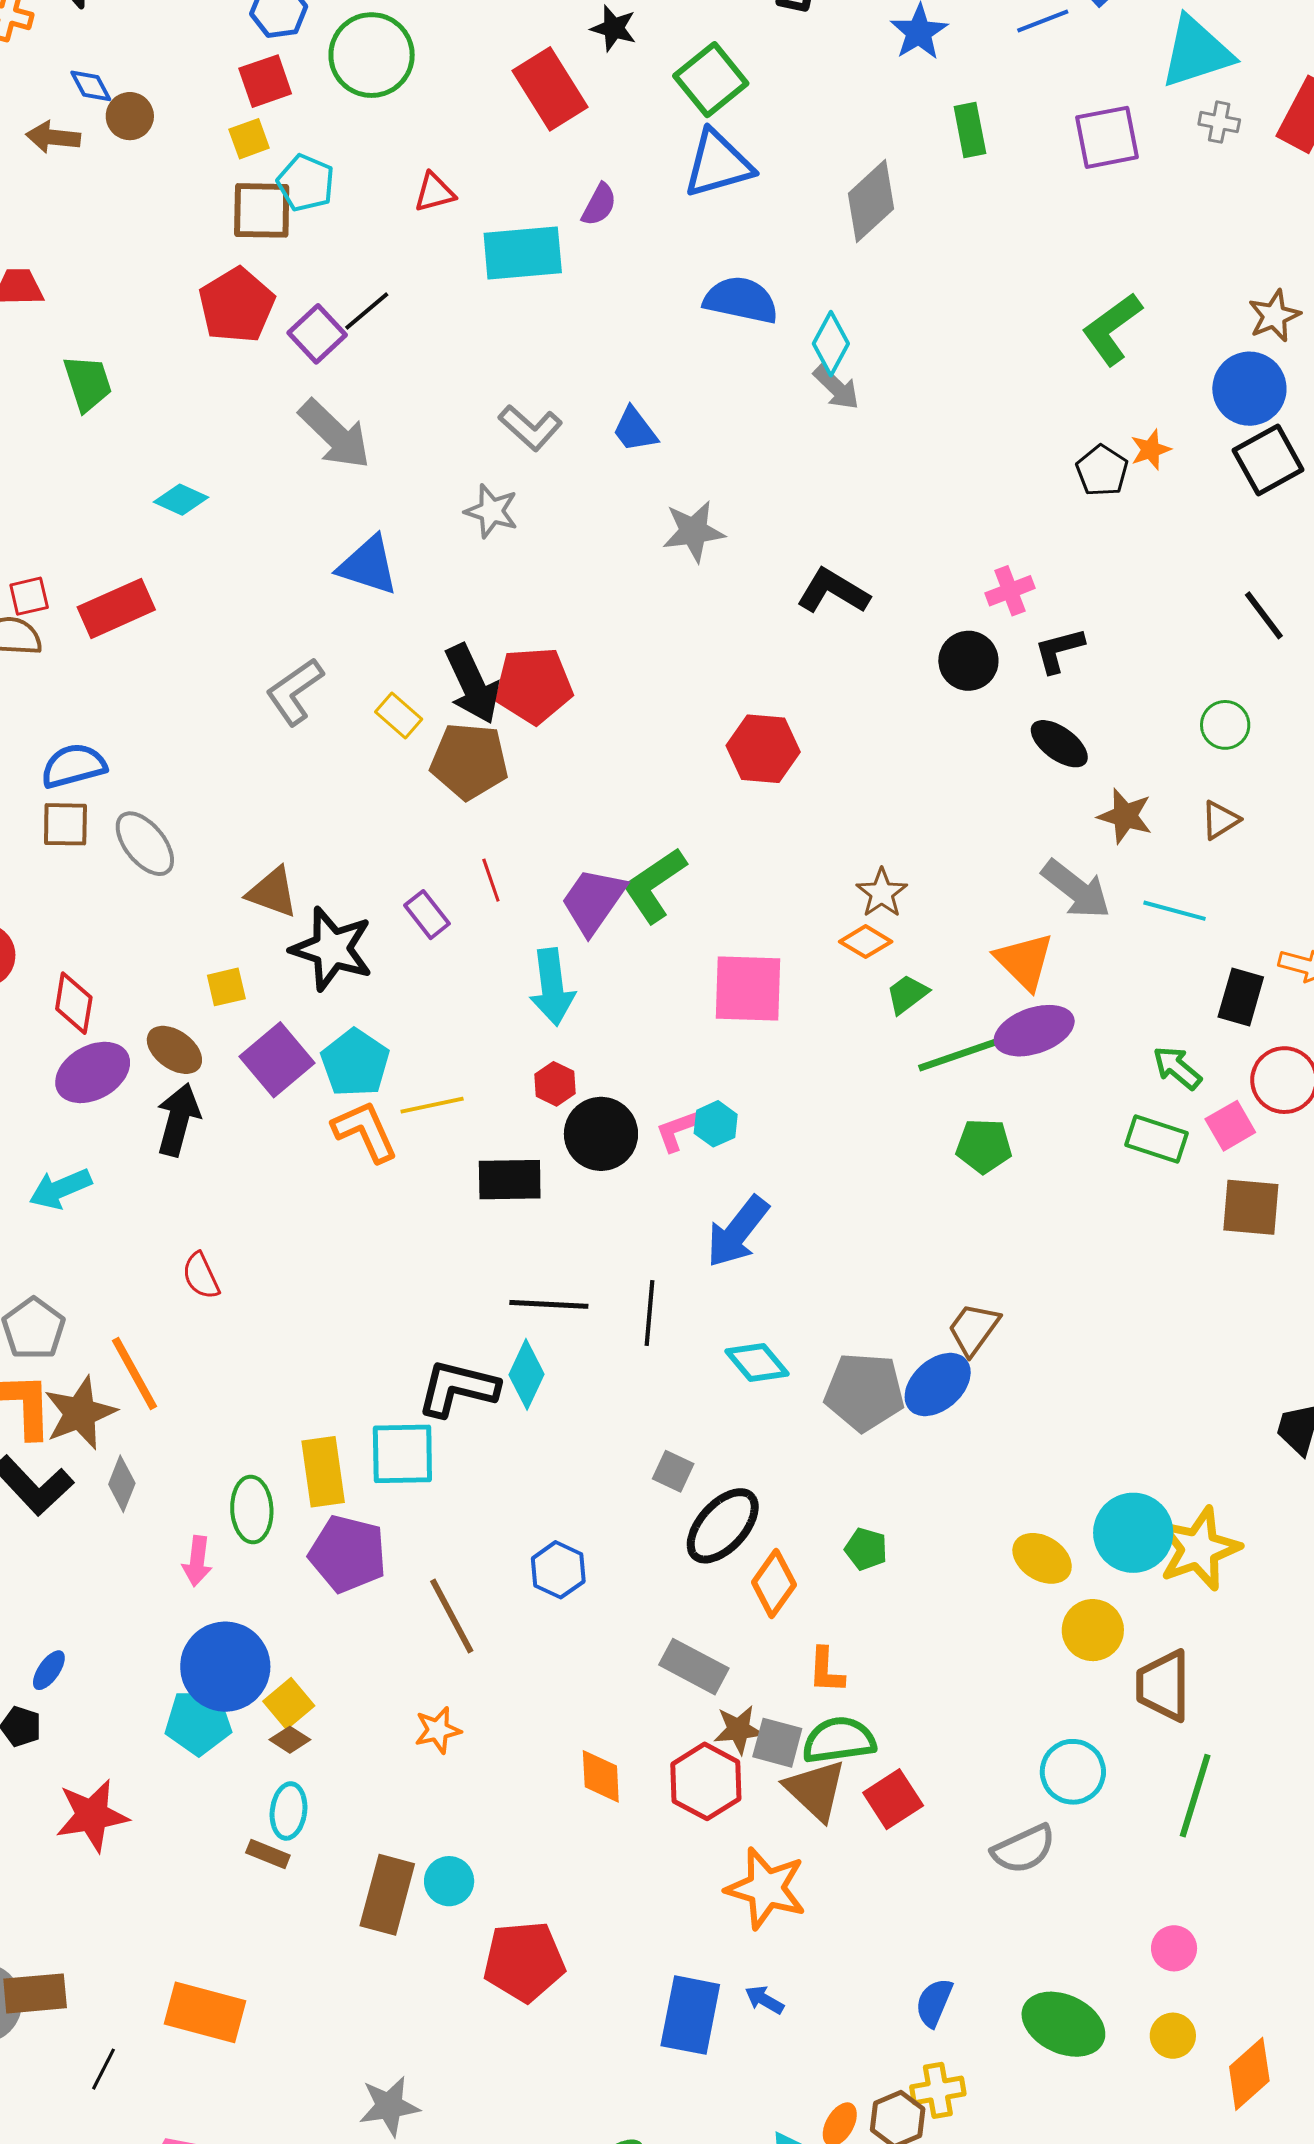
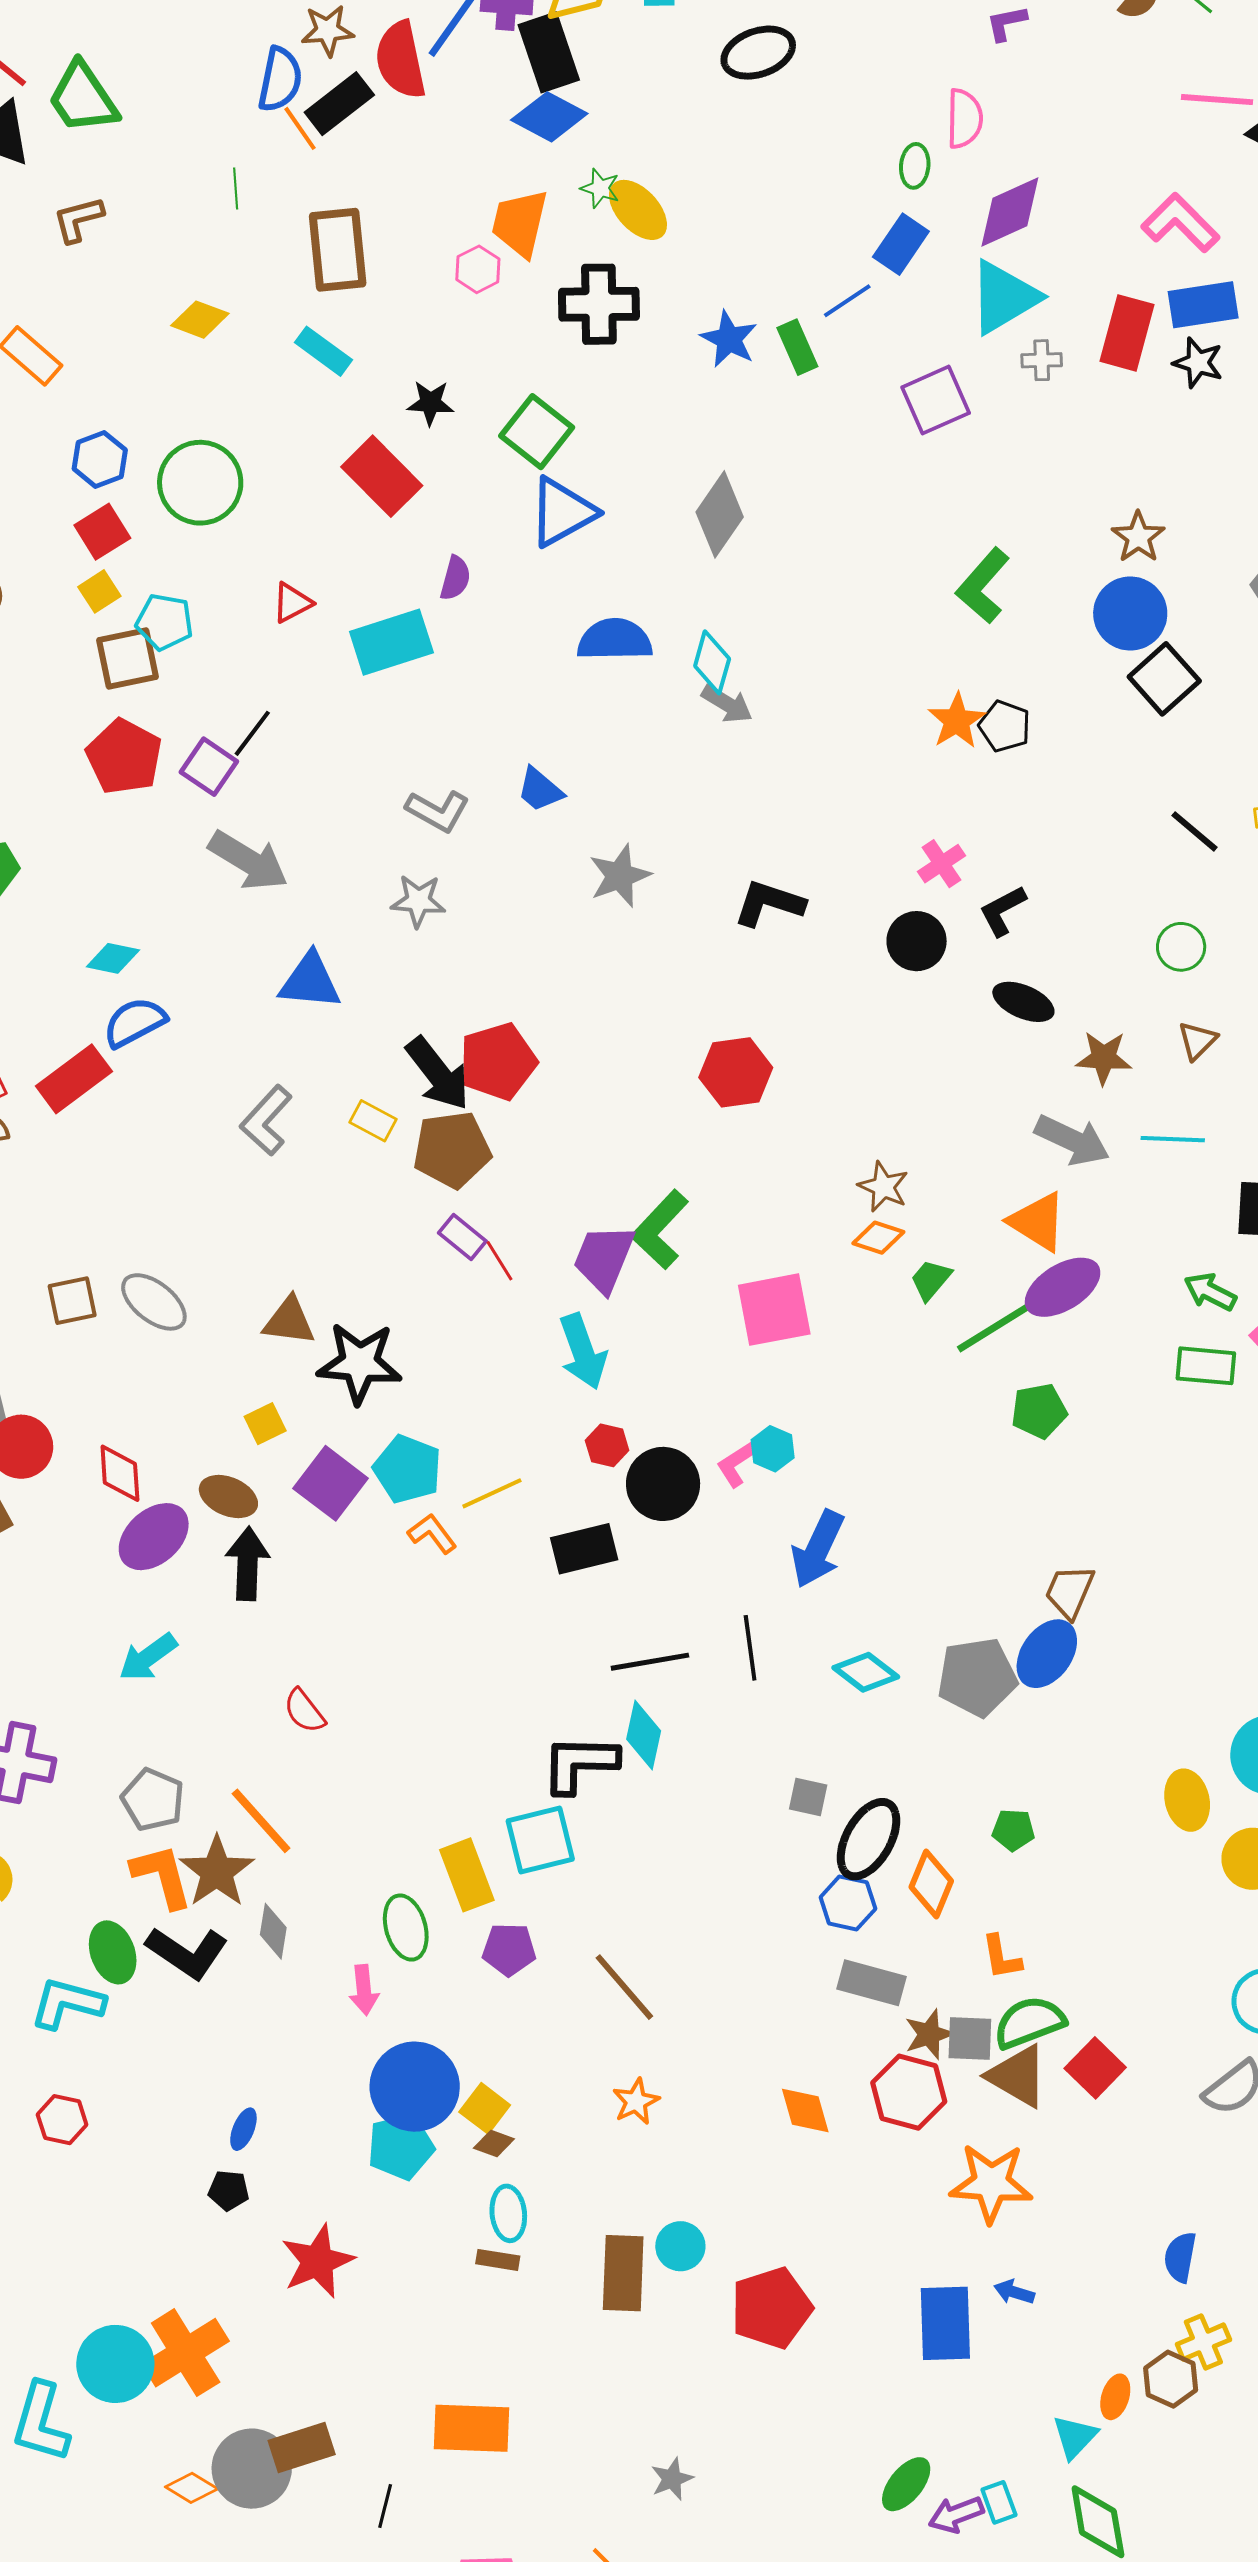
green rectangle: (970, 130) -> (797, 347), moved
orange star: (1151, 450) -> (957, 721), moved, size x1.4
blue semicircle: (74, 766) -> (135, 1022), moved
purple rectangle: (427, 915) -> (462, 1237), moved
orange L-shape: (365, 1131) -> (432, 1534), size x0.7
purple pentagon: (348, 1554) -> (509, 1949), size x0.7
yellow ellipse: (1042, 1558) -> (1187, 1800), turned 58
blue hexagon: (558, 1570) -> (848, 1903), moved
gray star: (389, 2106) -> (672, 2479), size x0.7

